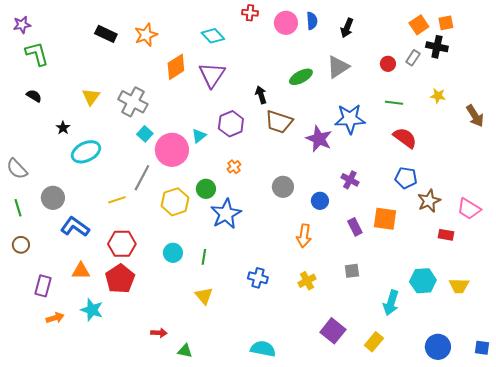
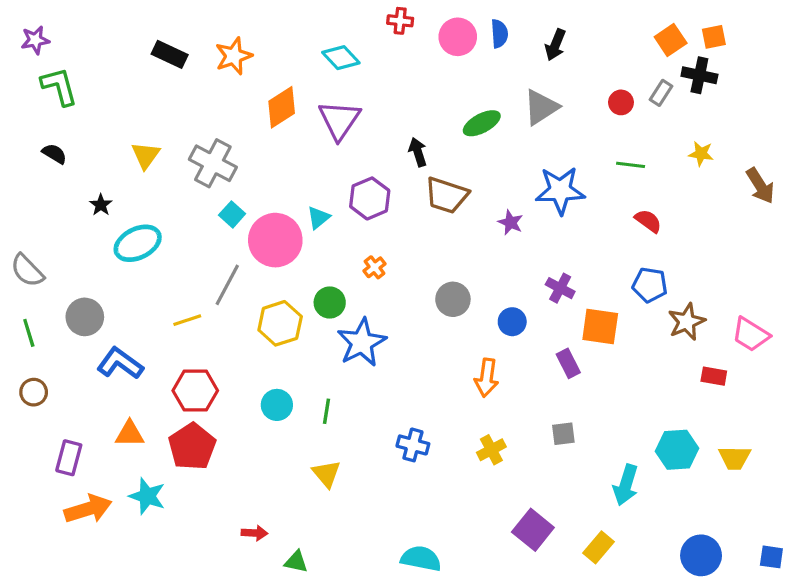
red semicircle: (405, 138) -> (648, 221), size x0.7
purple star: (319, 139) -> (511, 222), size x0.6
orange square: (385, 219) -> (600, 327), moved
orange arrow: (55, 318) -> (88, 509), size x1.6

